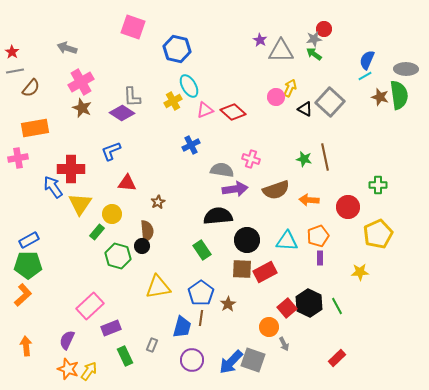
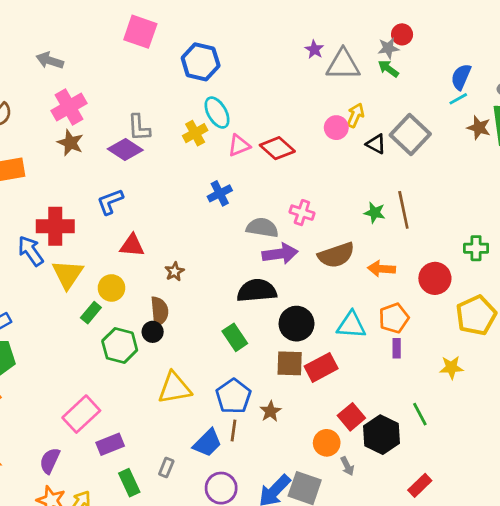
black hexagon: (309, 303) -> (381, 435), moved
blue trapezoid: (182, 327) -> (207, 443), turned 30

